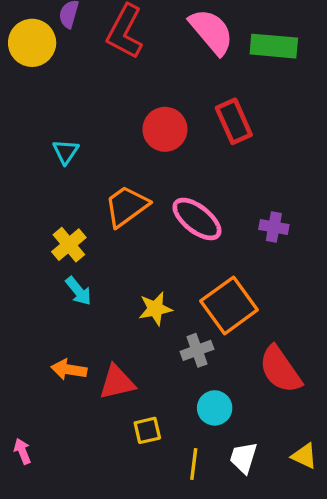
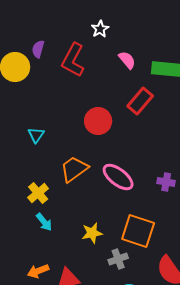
pink semicircle: (211, 32) -> (127, 60), size x0.6
red rectangle: (234, 121) -> (140, 101), moved, turned 64
orange square: (229, 305) -> (138, 231), turned -36
orange arrow: (69, 370) -> (38, 271), turned -30

